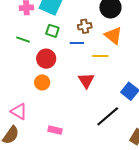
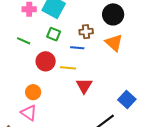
yellow line: (100, 56) -> (68, 68), moved
orange circle: (42, 82) -> (33, 92), moved
pink triangle: (19, 111) -> (29, 113), moved

